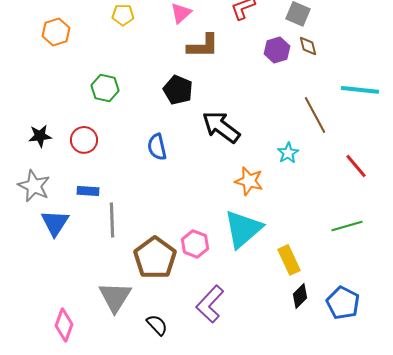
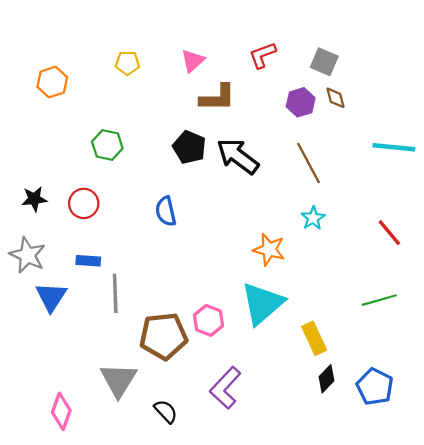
brown line: (315, 115) -> (309, 163), moved
black arrow: (221, 127) -> (238, 156), moved
brown pentagon: (155, 258) -> (164, 336), turned 30

